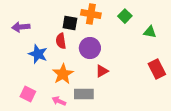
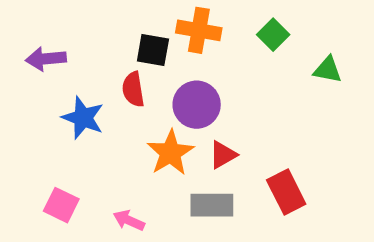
red rectangle: (157, 69) -> (286, 192), moved
orange star: (63, 74) -> (170, 153), moved
gray rectangle: (84, 94) -> (212, 205), moved

